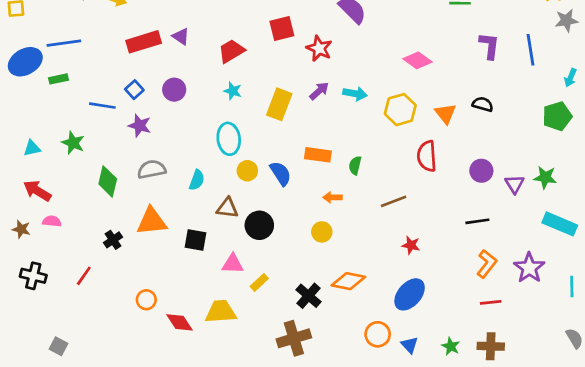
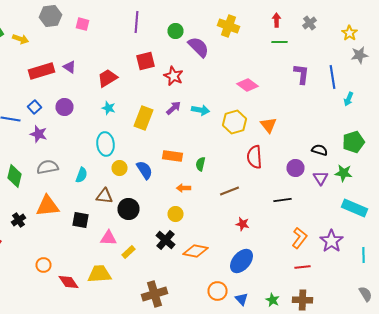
cyan arrow: (570, 78) -> (348, 99), moved
black semicircle: (483, 104) -> (320, 150), moved
green pentagon: (557, 116) -> (354, 142), moved
black line: (477, 221) -> (282, 200), moved
black cross: (308, 296) -> (166, 240), moved

